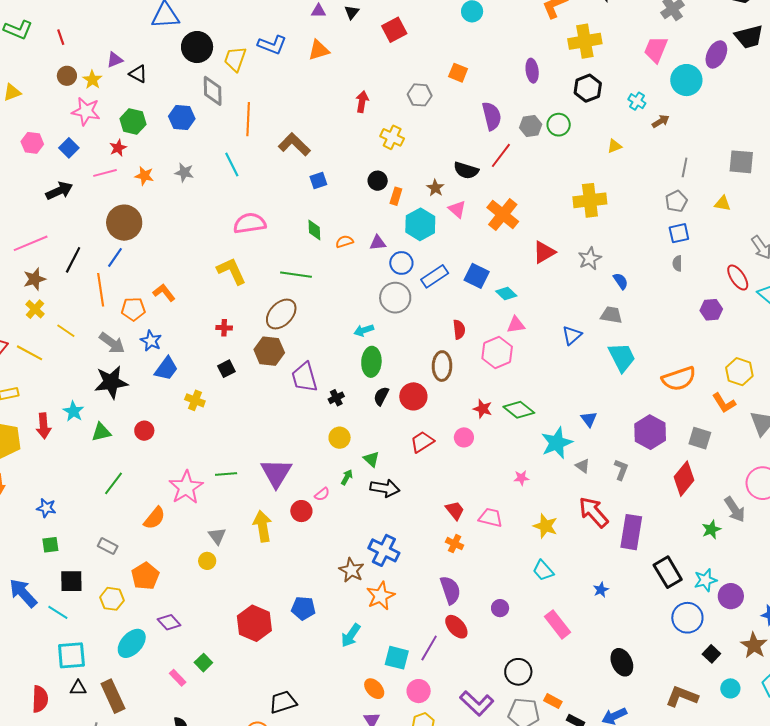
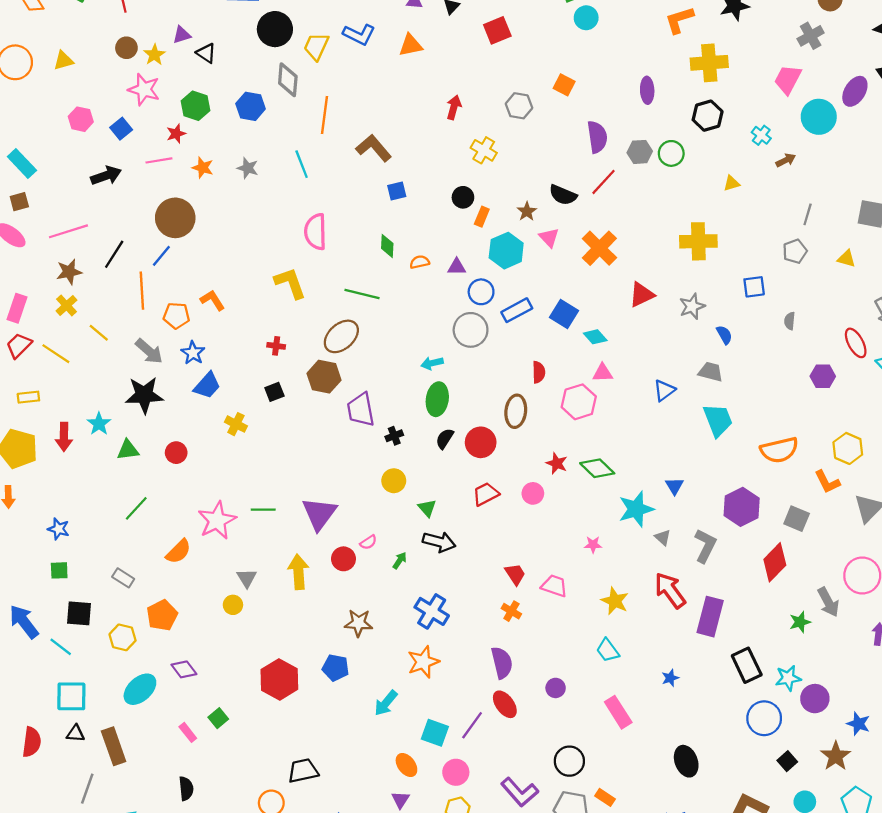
pink semicircle: (250, 223) -> (315, 232), turned -88
blue square: (679, 233) -> (754, 287), moved
gray L-shape: (621, 470) -> (705, 546), size x1.4
green arrow: (347, 477) -> (400, 561), moved
brown star: (351, 570) -> (359, 623), moved, turned -30

